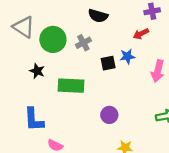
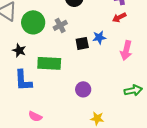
red arrow: (141, 34) -> (119, 17), moved
blue L-shape: (34, 119) -> (23, 80), moved

